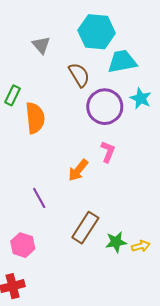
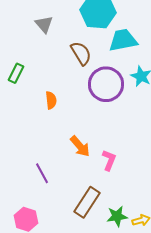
orange semicircle: (35, 118) -> (51, 100), moved, size x0.6
pink L-shape: (108, 152) -> (109, 160), moved
orange arrow: (78, 170) -> (80, 146), turned -80

